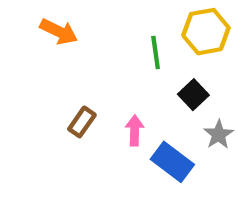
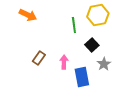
blue rectangle: (172, 162) -> (82, 77), turned 42

